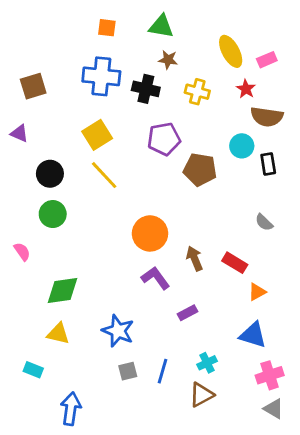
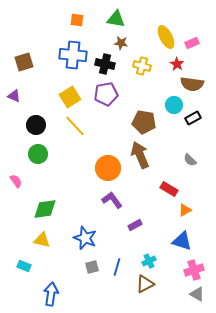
purple pentagon: (164, 139) -> (106, 94), moved
black rectangle: (268, 164) -> (193, 118), turned 70
brown arrow: (194, 259) -> (140, 155), moved, size x1.5

